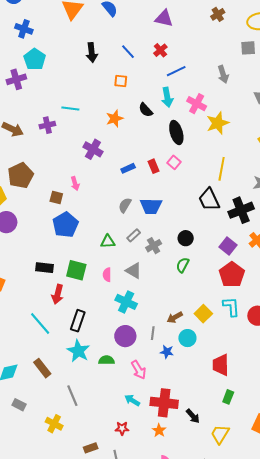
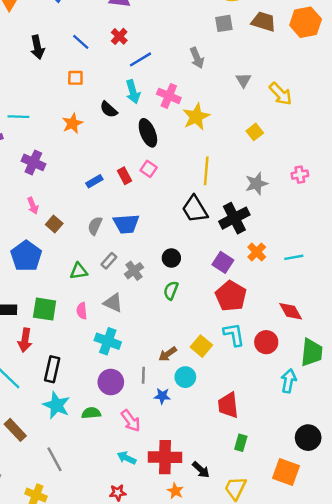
purple cross: (93, 149) -> (33, 162), moved
brown square: (56, 198) -> (54, 224), moved, turned 32
orange star: (159, 430) -> (175, 491), moved

